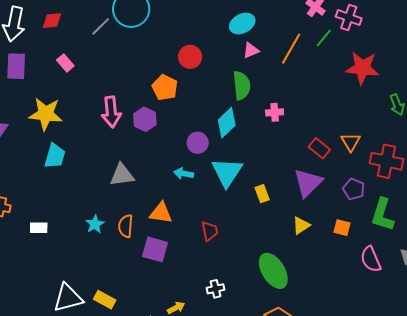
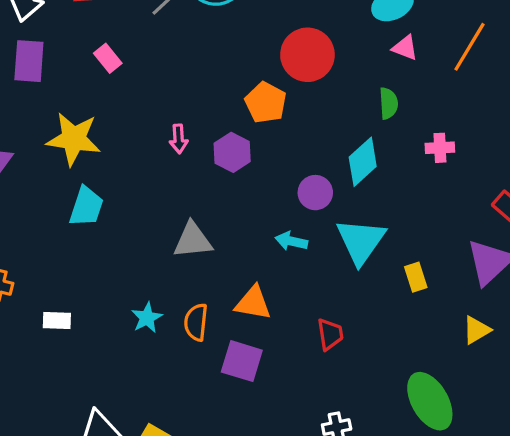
pink triangle: (251, 50) -> (405, 48), turned 42
red circle: (190, 57) -> (307, 55), size x1.4
green semicircle: (242, 86) -> (389, 103), size x0.7
pink arrow: (111, 112) -> (179, 139), size x0.6

